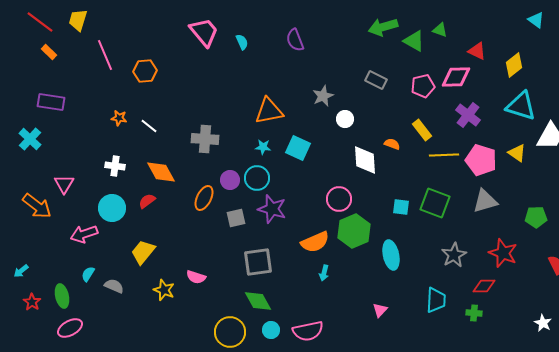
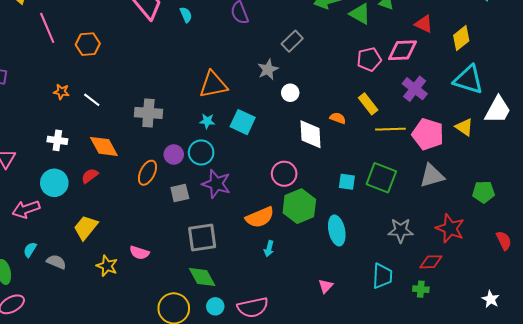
gray rectangle: (376, 80) -> (292, 41), moved, turned -70
gray star: (454, 255) -> (401, 230), turned 30

